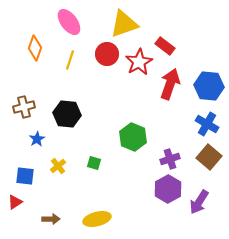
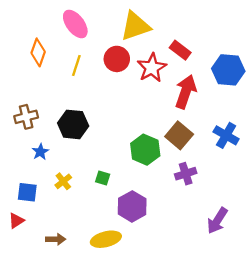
blue hexagon: (209, 86) -> (228, 70), moved
brown square: (209, 157) -> (179, 135), moved
purple hexagon: (168, 189) -> (132, 206), moved

